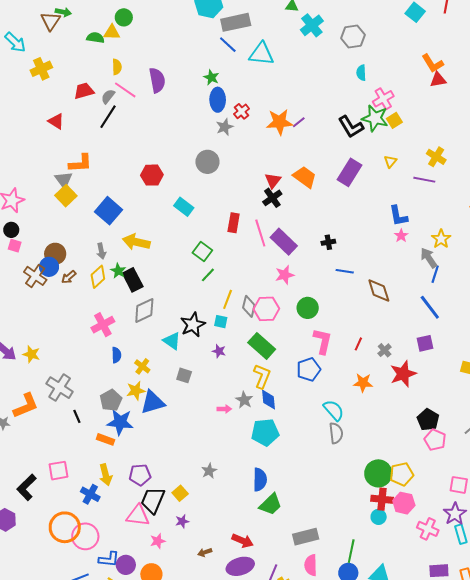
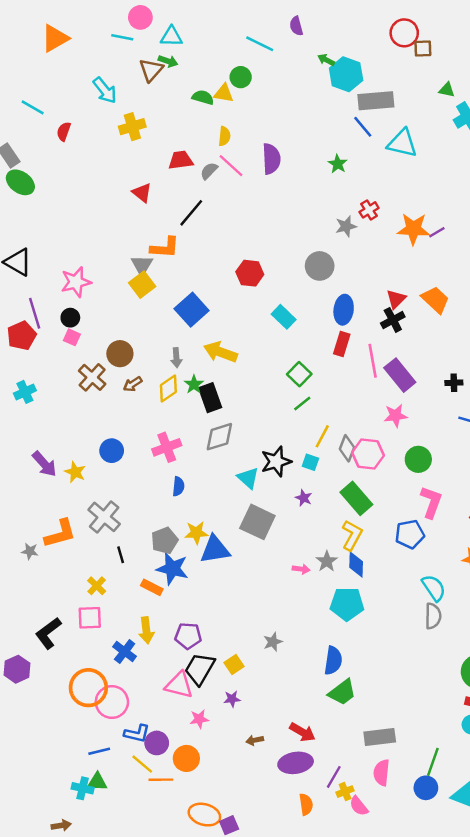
blue ellipse: (218, 100) -> (344, 310), moved
black line: (108, 117) -> (191, 213), moved
blue circle: (49, 267) -> (112, 451), moved
yellow cross: (142, 366) -> (97, 586), moved
gray square: (184, 375) -> (257, 522), size x1.8

